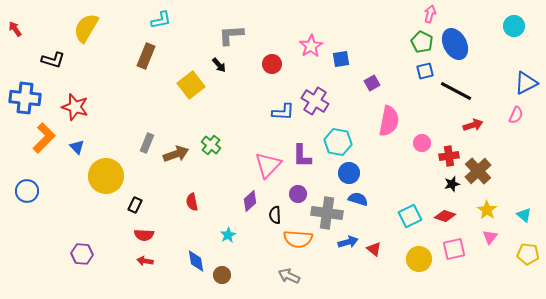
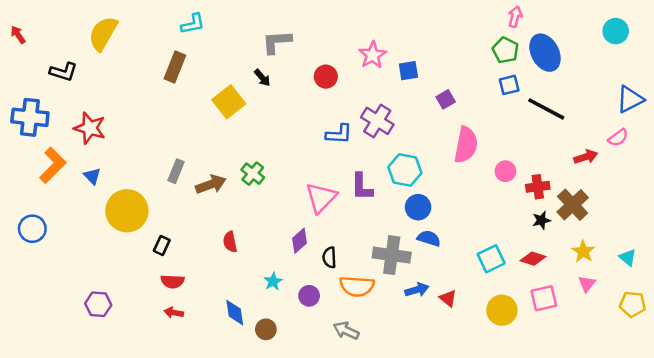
pink semicircle: (516, 115) -> (618, 138), turned 30
red arrow: (473, 125) -> (586, 157), moved
purple circle: (298, 194) -> (309, 296), moved

